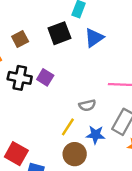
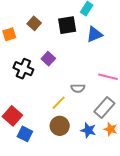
brown square: (20, 39) -> (34, 23), turned -32
black cross: (20, 78) -> (23, 69), moved
blue star: (95, 135) -> (88, 130), moved

